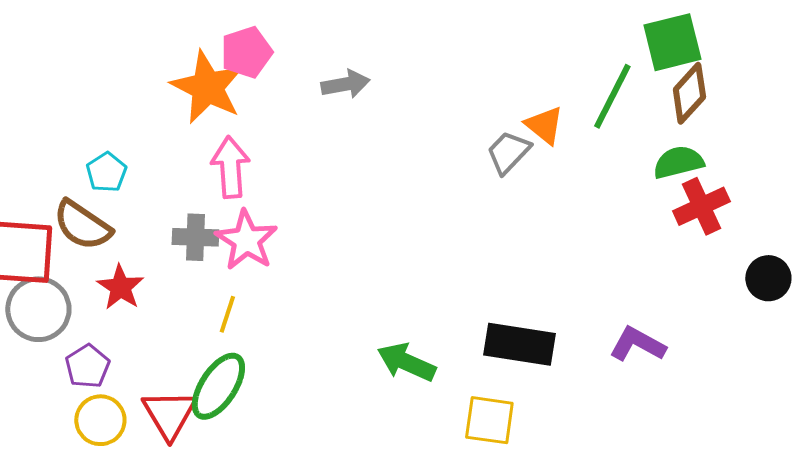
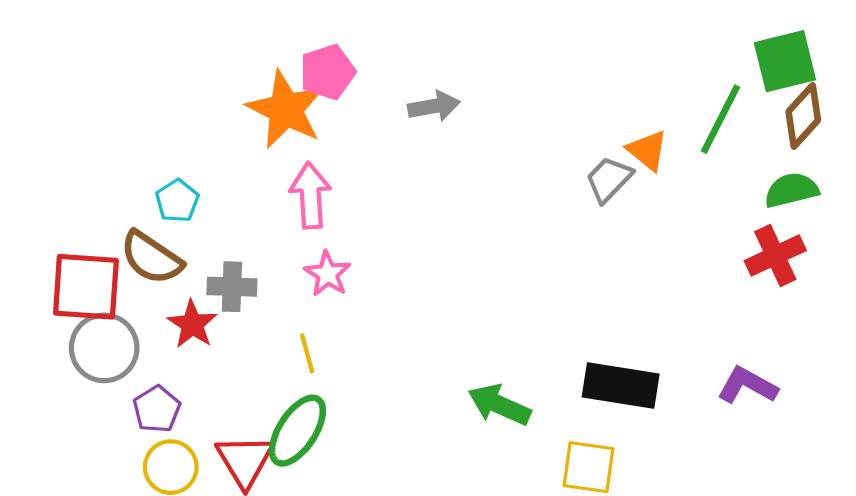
red cross: (701, 206) -> (775, 256), moved
gray cross: (195, 237) -> (232, 287), moved
pink star: (246, 240) -> (328, 274), size x0.7
yellow line: (227, 314) -> (307, 353), turned -33

